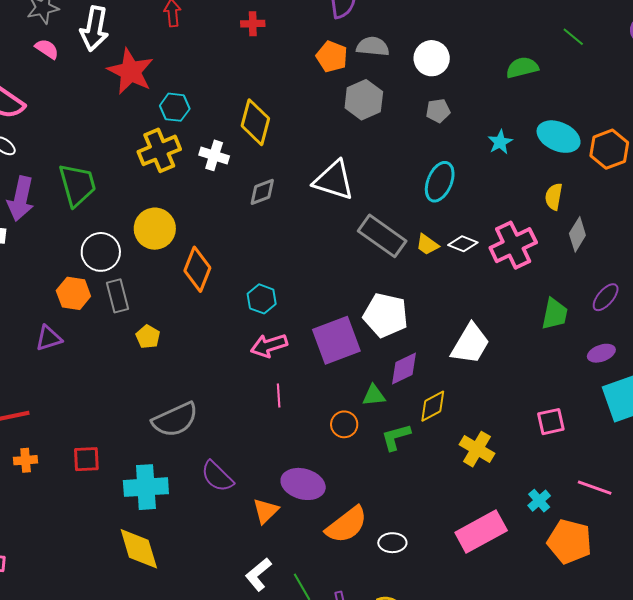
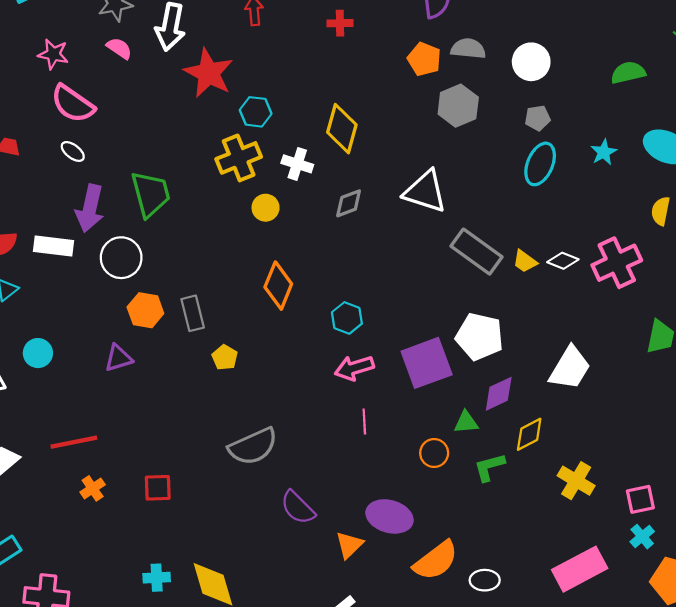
cyan ellipse: (440, 182) -> (540, 164), moved
yellow circle: (155, 229) -> (266, 208), moved, size x0.6
white circle: (101, 252) -> (121, 258), moved
pink square: (551, 422) -> (640, 499), moved
orange cross: (26, 460) -> (93, 488), turned -30
cyan cross: (146, 487) -> (157, 578), moved, size x0.6

